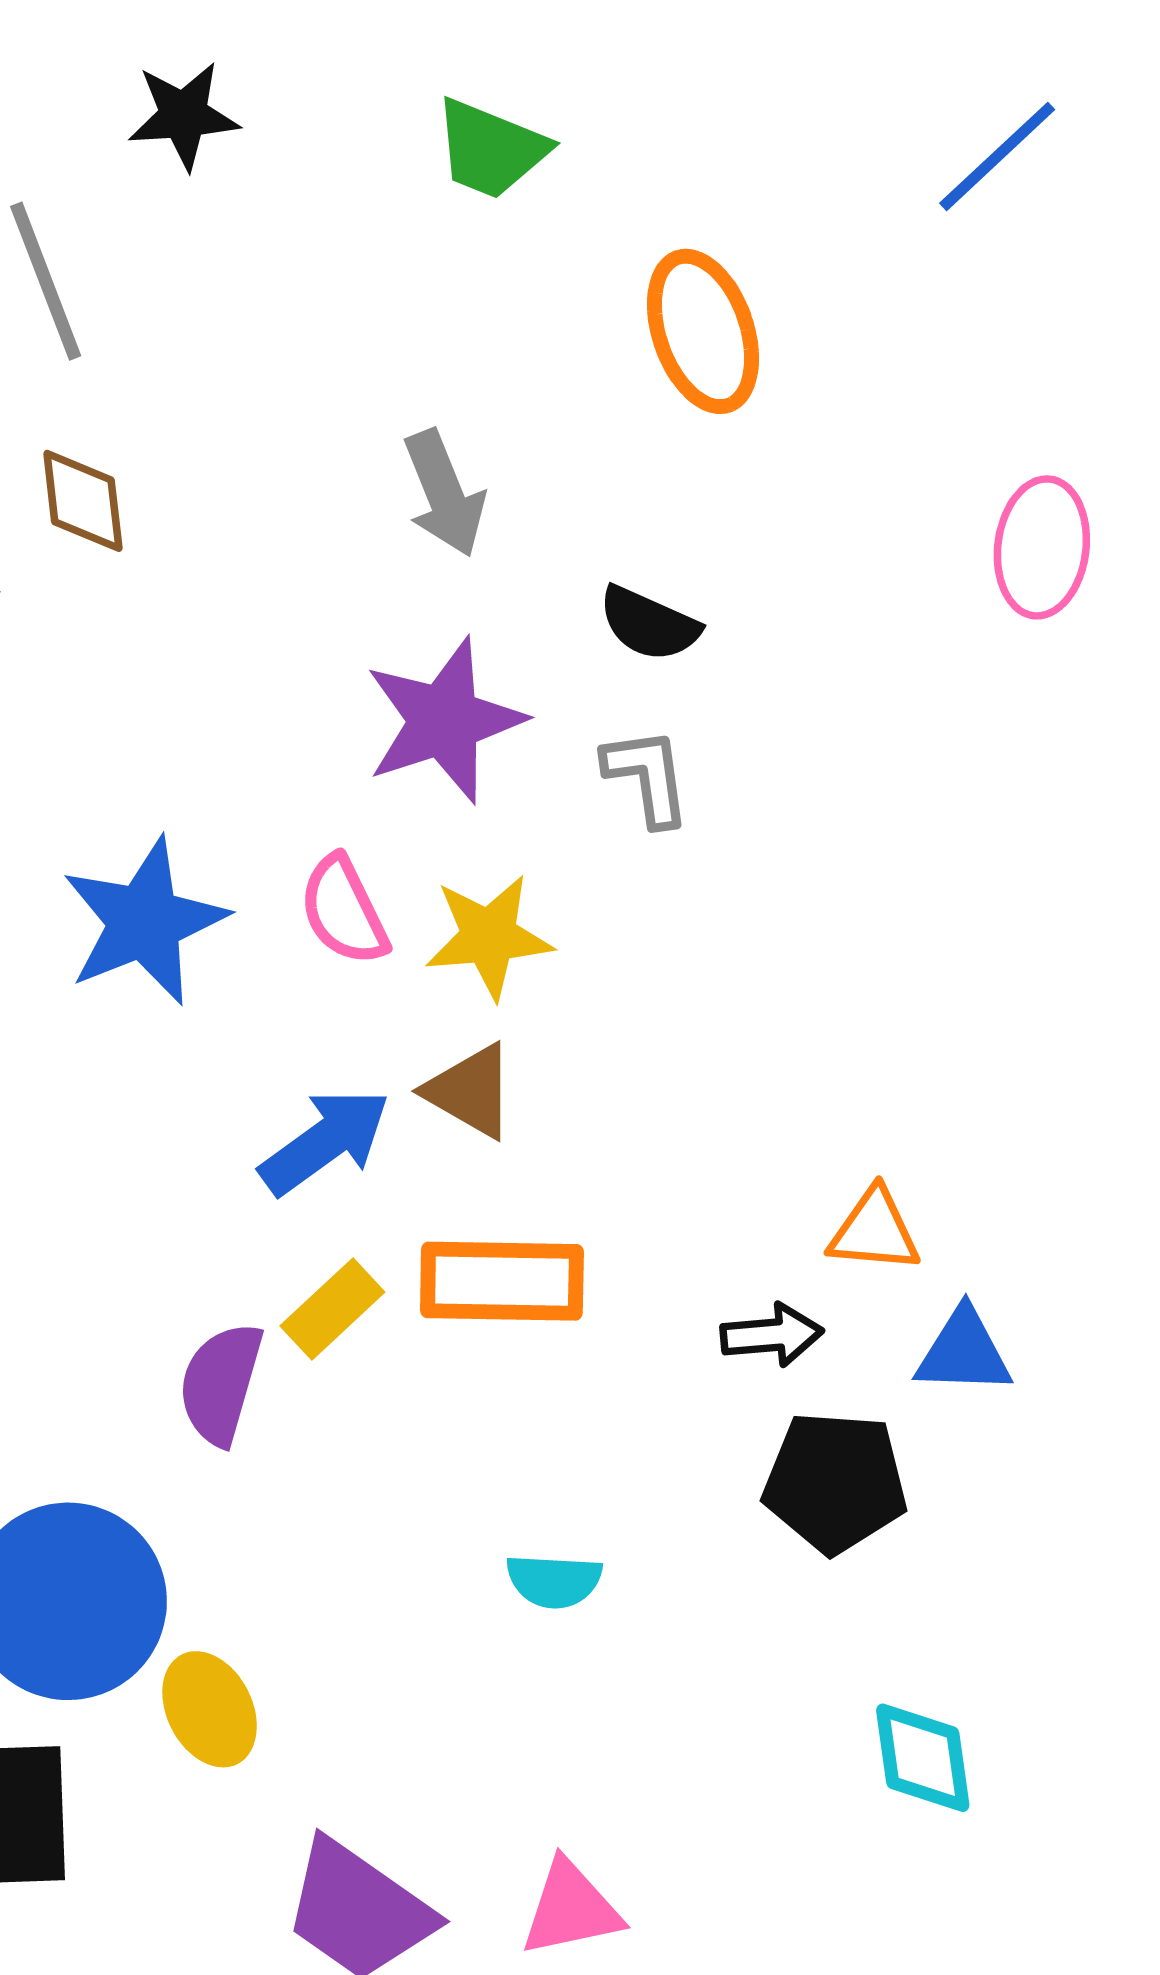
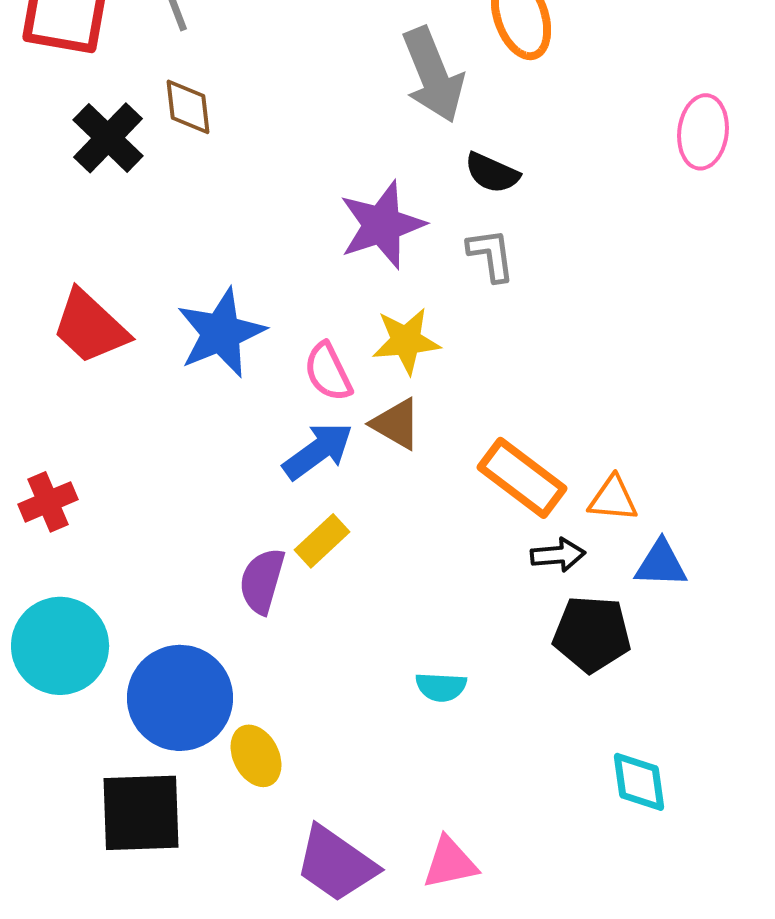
gray arrow: (444, 493) -> (433, 75), moved, size x1.4
pink semicircle: (344, 911) -> (328, 372), moved
orange rectangle: (502, 1281) -> (522, 478), moved, turned 36

